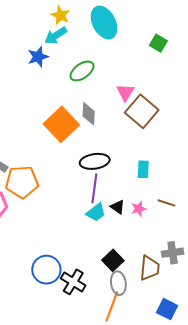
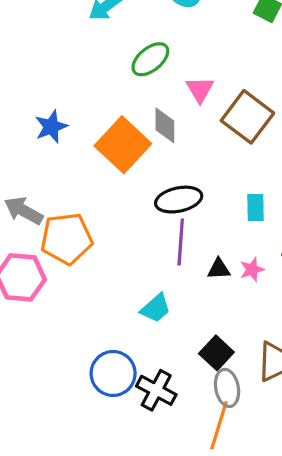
blue star: (38, 57) -> (51, 127), moved
pink triangle: (125, 92) -> (200, 89), moved
black triangle: (118, 207) -> (219, 269), turned -35
cyan trapezoid: (96, 212) -> (156, 308), moved

